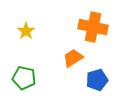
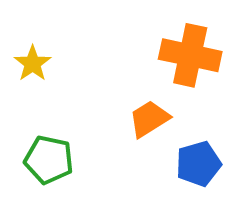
yellow star: (26, 31) -> (33, 63), moved

